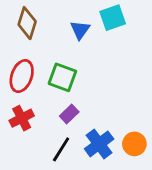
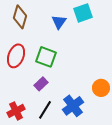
purple rectangle: (69, 114) -> (41, 84), moved
red cross: (22, 118) -> (16, 111), moved
orange circle: (134, 144) -> (101, 88), moved

